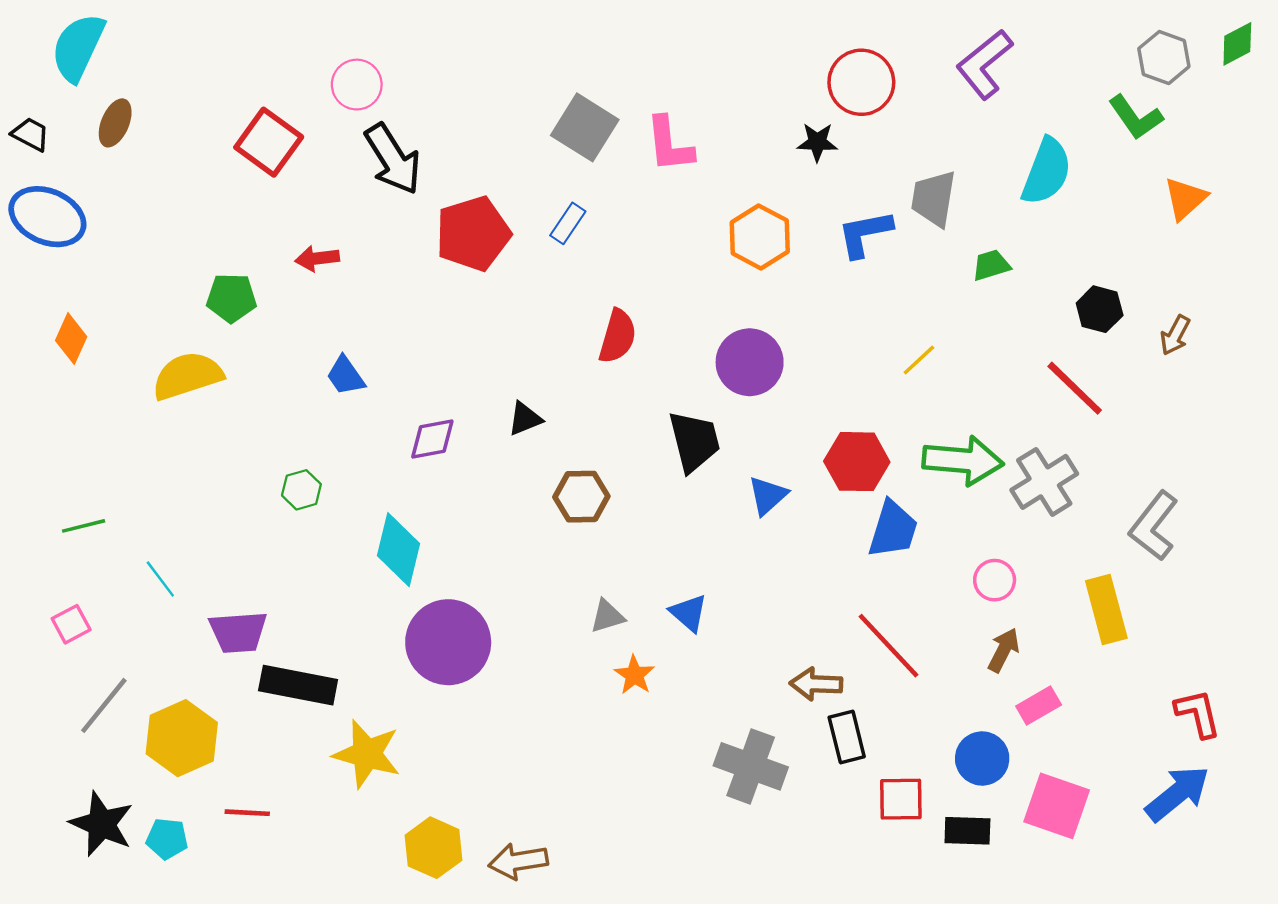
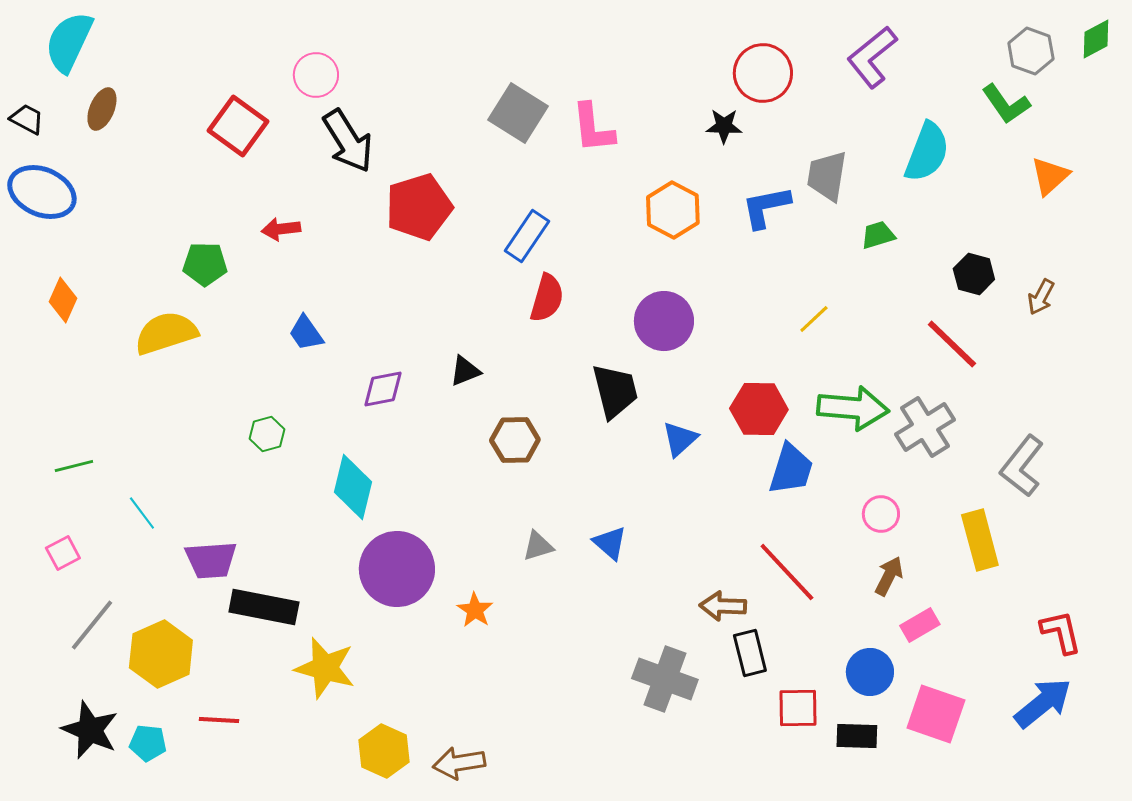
blue rectangle: (568, 223) -> (527, 236), moved, size x1.4
orange star: (634, 675) -> (475, 610), moved

